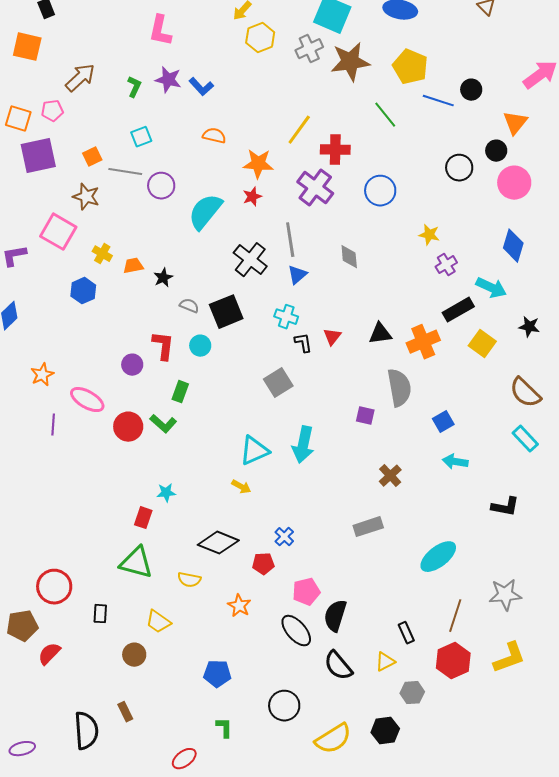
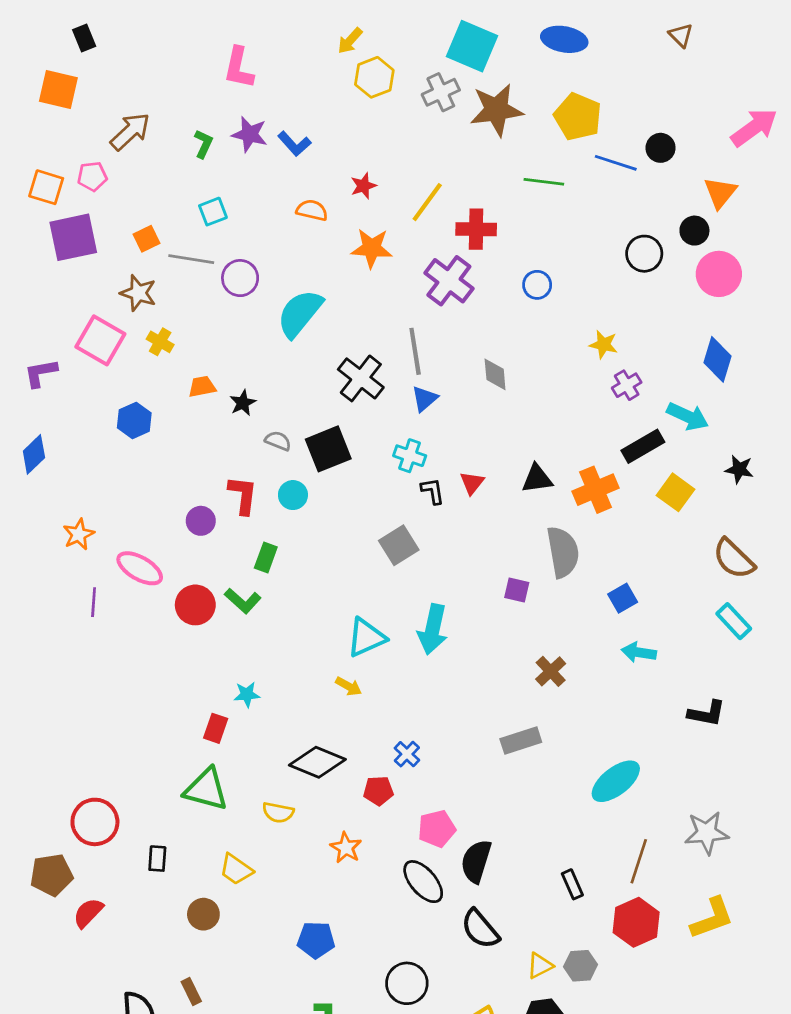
green line: (385, 115) -> (544, 182), turned -44
blue circle: (380, 191) -> (537, 285), size x0.7
red star: (252, 197) -> (363, 186), moved
yellow cross: (102, 254) -> (160, 342), moved
yellow triangle: (385, 662) -> (540, 966), moved

